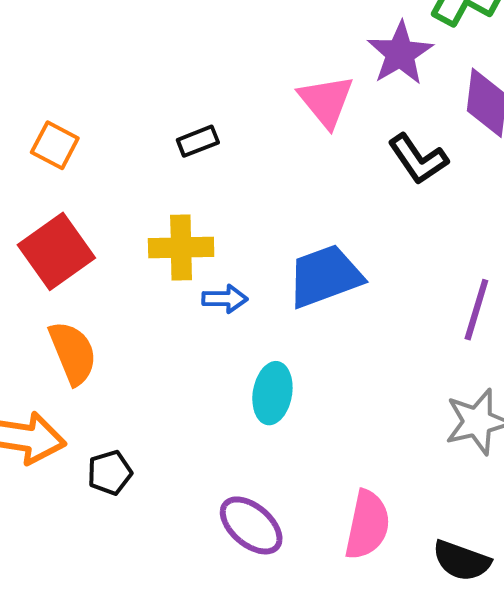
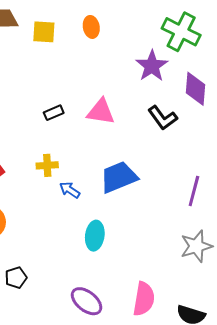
pink triangle: (326, 101) -> (101, 112), moved, turned -40
yellow cross: (181, 248) -> (47, 165), size x0.7
blue arrow: (225, 299) -> (70, 190), turned -145

